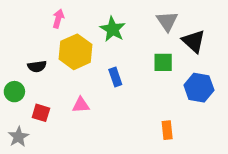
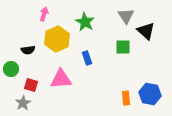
blue hexagon: (199, 88) -> (150, 94), moved
pink triangle: (81, 105) -> (61, 79), size x1.6
gray star: (18, 137) -> (23, 103), moved

